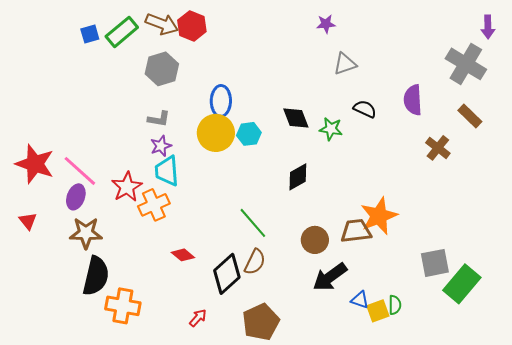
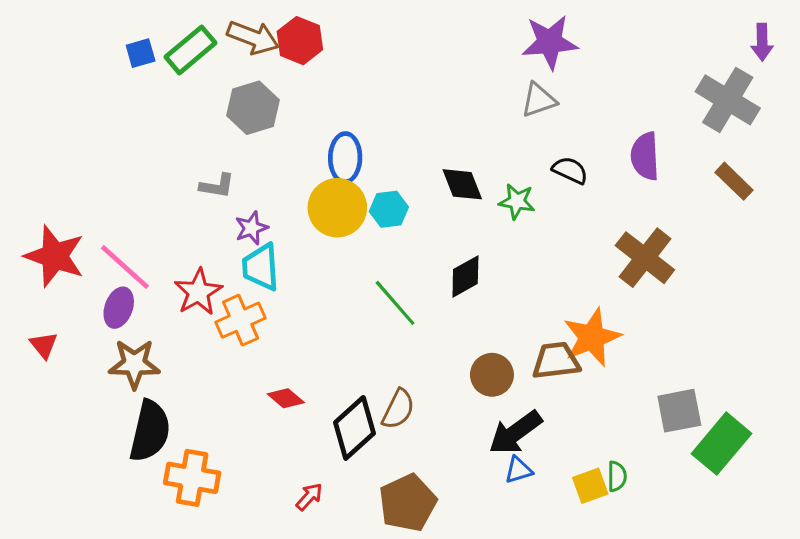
purple star: (326, 24) -> (550, 42), moved, size x1.8
gray L-shape: (159, 119) -> (217, 186), moved
brown cross: (438, 148) -> (645, 258), moved, size x1.5
green line: (253, 223) -> (395, 303), moved
blue triangle: (360, 300) -> (518, 470), moved, turned -36

